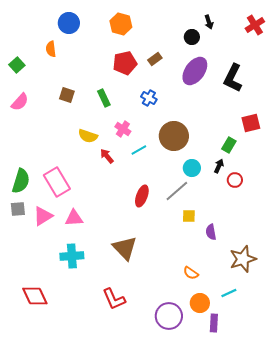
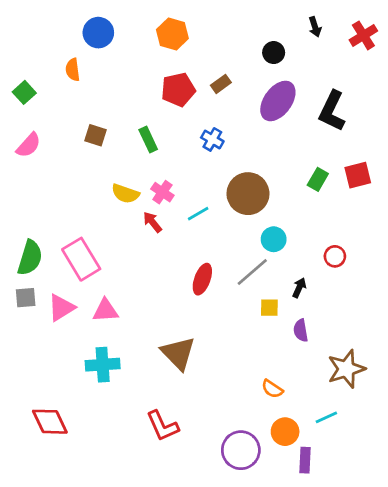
black arrow: (209, 22) -> (315, 27), moved
pink cross: (123, 129) -> (162, 192), moved
green rectangle: (229, 145) -> (318, 179), moved
black arrow: (219, 166) -> (299, 288), moved

